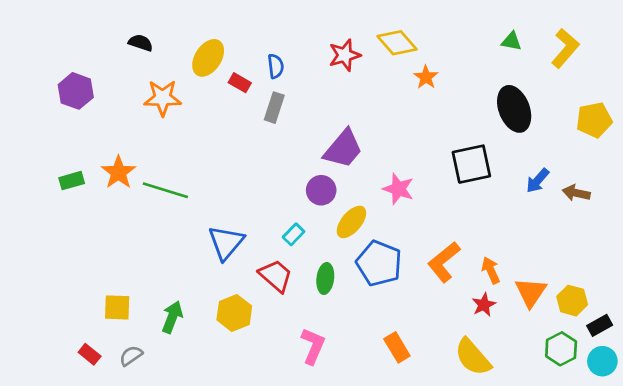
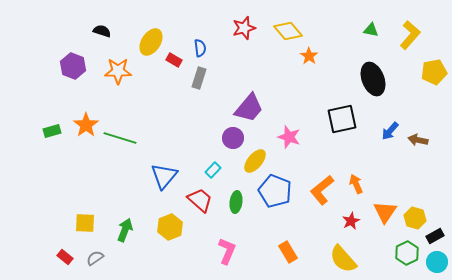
red star: (345, 55) -> (244, 28), moved
purple hexagon: (76, 91) -> (73, 66), moved
yellow pentagon: (594, 120) -> (434, 72), moved
orange arrow: (491, 270) -> (356, 184), moved

